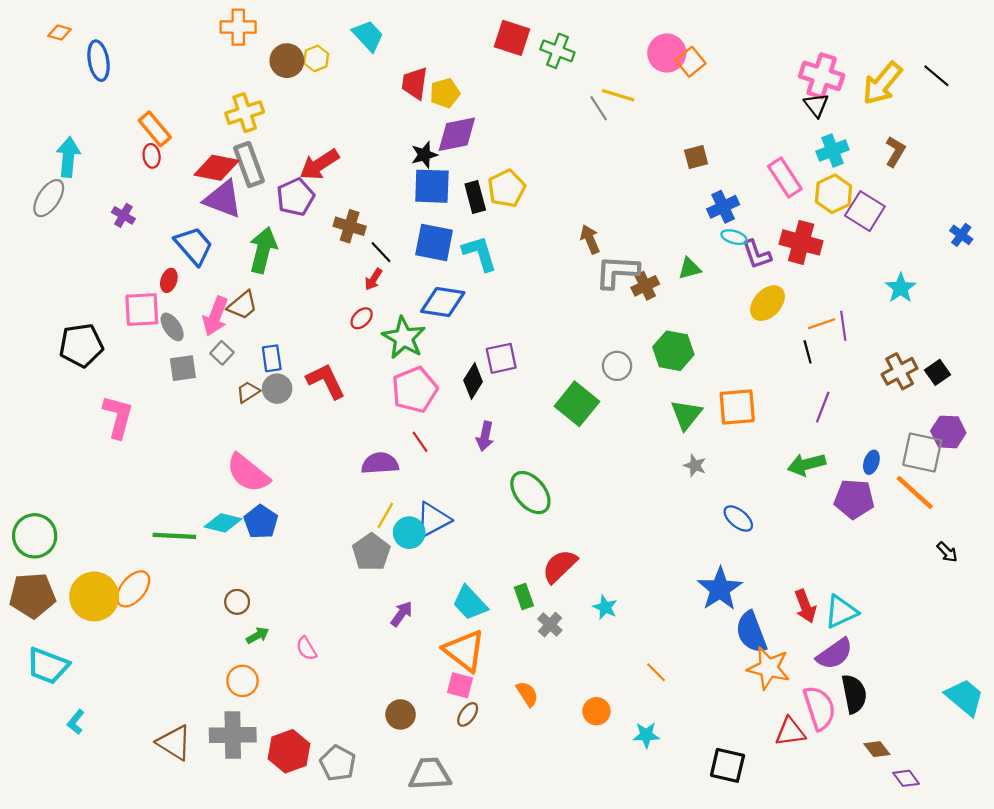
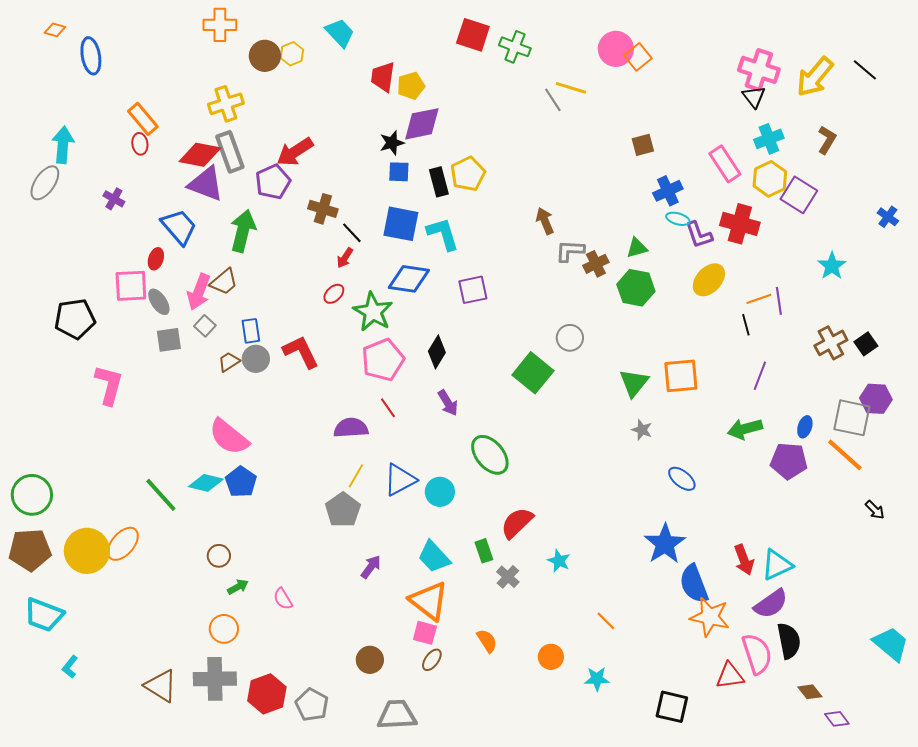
blue square: (432, 186) -> (399, 172), size x0.6
gray L-shape: (617, 272) -> (570, 251), size x0.7
green hexagon: (673, 351) -> (636, 288), moved
purple square: (501, 358) -> (473, 290), moved
purple arrow: (485, 436) -> (448, 403), turned -44
cyan circle: (409, 533) -> (440, 492), moved
green line: (174, 536) -> (161, 495), turned 45

